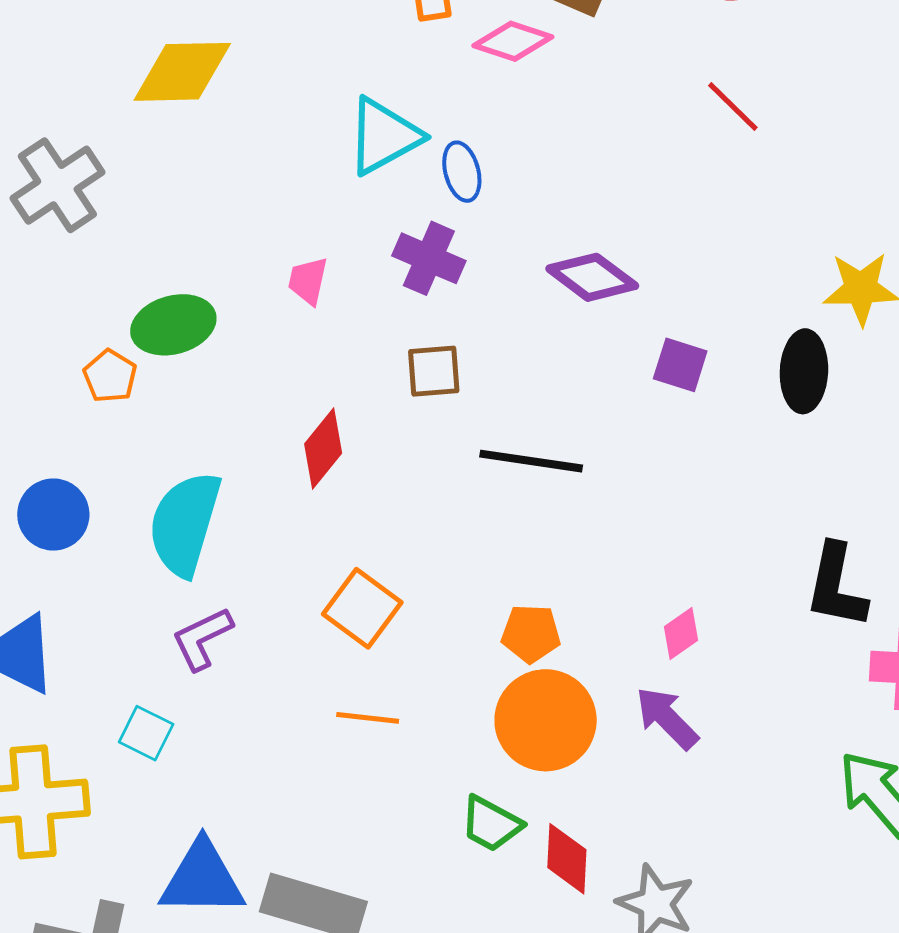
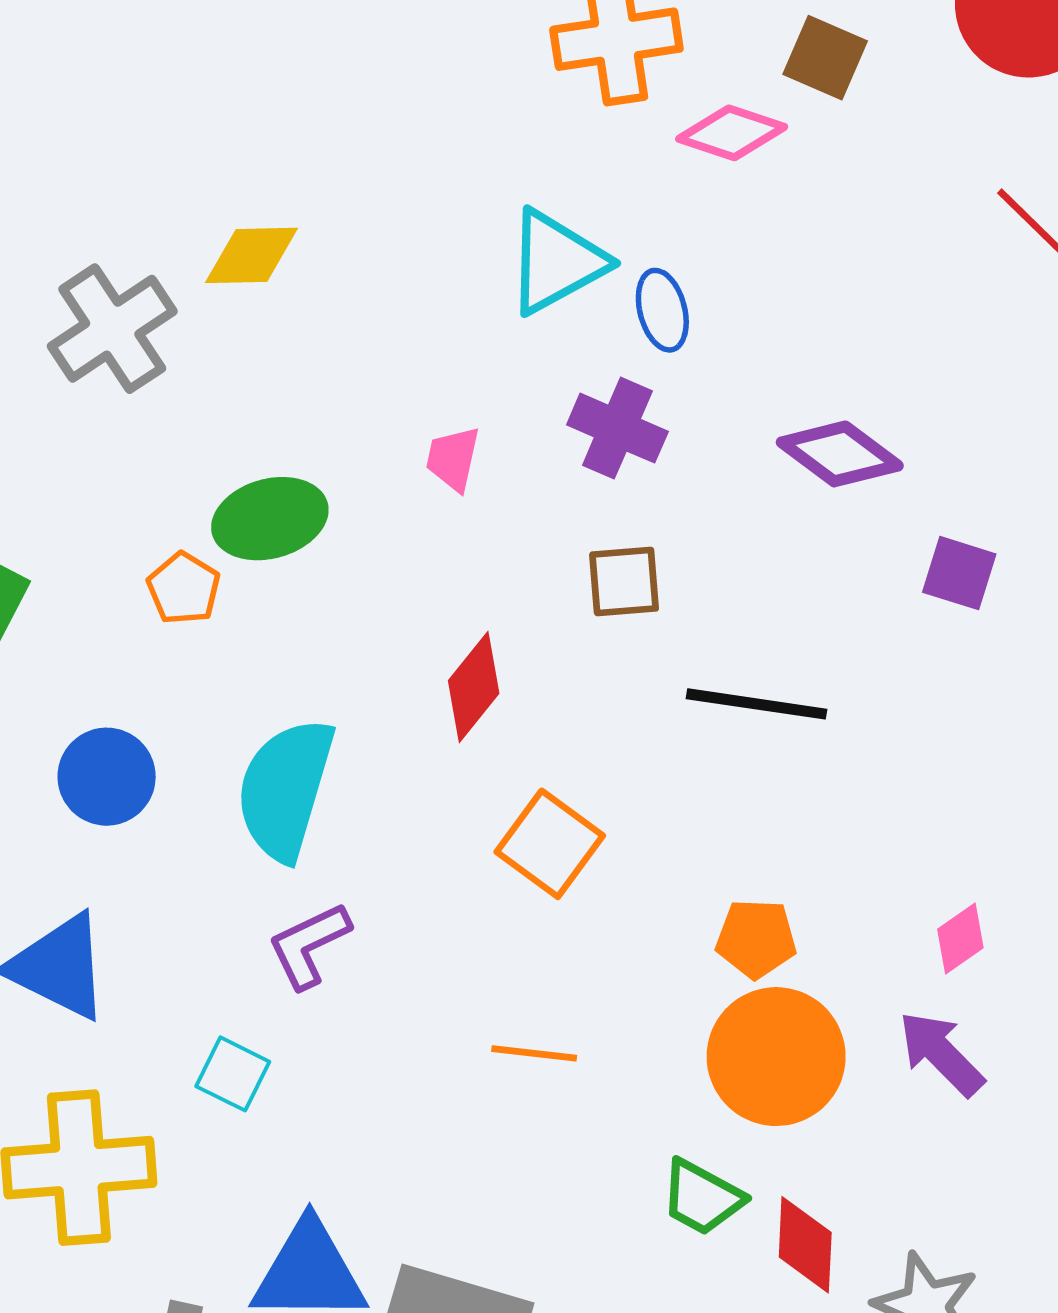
yellow diamond: (182, 72) -> (252, 255), moved, size x0.7
orange square: (362, 608) -> (550, 844), moved

